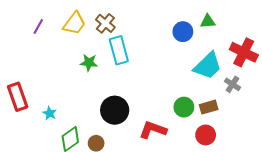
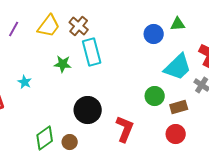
green circle: (184, 107) -> (155, 96), moved
cyan star: (50, 113) -> (25, 82), moved
red L-shape: (153, 130) -> (125, 129), turned 92

